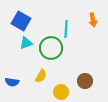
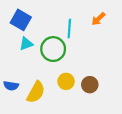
orange arrow: (93, 20) -> (98, 19), turned 56
yellow semicircle: (41, 76) -> (36, 92), moved, size x1.5
yellow circle: (61, 92) -> (66, 81), moved

